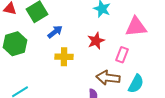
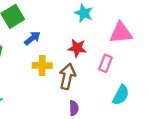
red star: (96, 41) -> (77, 48), turned 30
brown arrow: (108, 78) -> (67, 76), moved, turned 95

